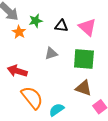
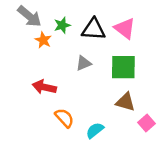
black triangle: (61, 26) -> (94, 29), size x1.5
orange semicircle: (32, 98) -> (64, 118), size x0.7

